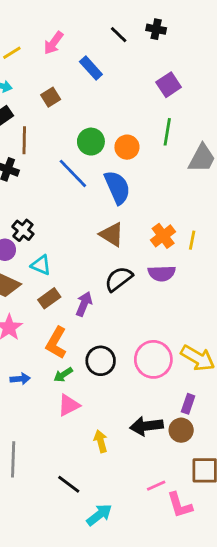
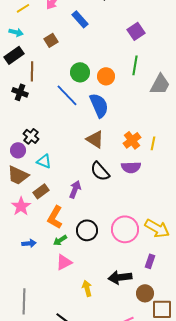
black semicircle: (119, 279) -> (100, 171), turned -95
brown rectangle: (49, 298) -> (41, 191), moved
brown circle: (181, 430) -> (145, 293), moved

